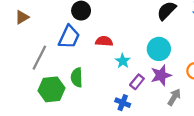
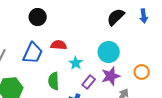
blue trapezoid: (69, 37) -> (33, 53), moved
green semicircle: (77, 77) -> (54, 81), moved

